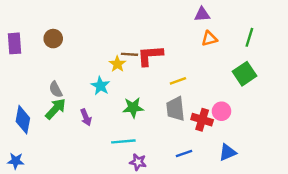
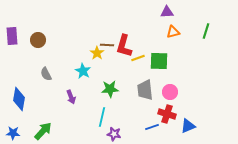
brown circle: (53, 39) -> (38, 40), moved
red L-shape: (150, 56) -> (124, 46), turned -70
green square: (244, 74) -> (159, 61), moved, turned 36
yellow line: (178, 81) -> (138, 58), moved
green arrow: (56, 109) -> (43, 131), moved
pink circle: (221, 111) -> (170, 92), moved
red cross: (202, 120) -> (167, 114), moved
cyan line: (123, 141) -> (102, 117), turned -72

